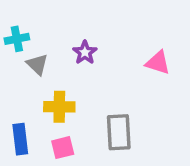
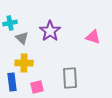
purple star: (85, 52) -> (50, 31), size x1.5
yellow cross: (59, 107) -> (24, 63), moved

